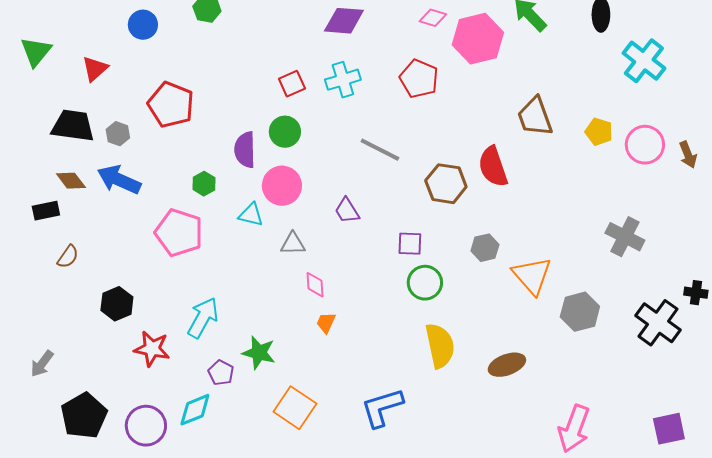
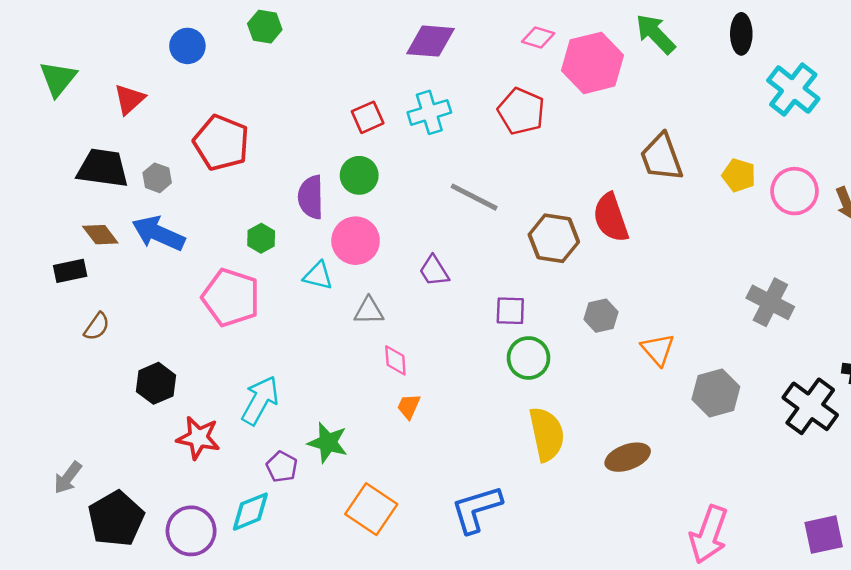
orange triangle: (532, 276) -> (658, 349), size x0.7
gray arrow: (42, 364) -> (68, 478), moved

